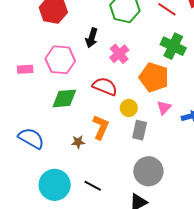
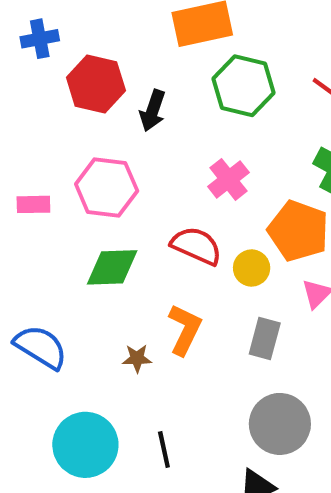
black arrow: (92, 38) -> (153, 111), moved
yellow circle: (129, 108) -> (252, 268), moved
black line: (93, 186) -> (164, 449), turned 48

